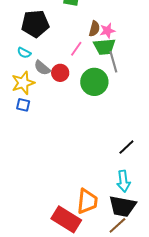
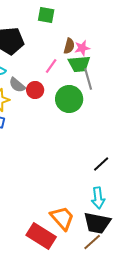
orange trapezoid: (87, 201) -> (62, 218), turned -48

